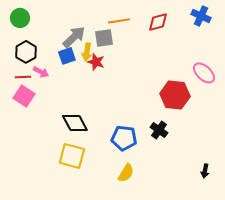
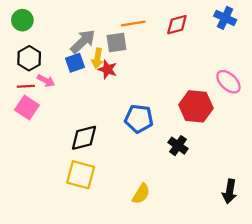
black diamond: (75, 123) -> (84, 138), turned -76
blue pentagon: (124, 138) -> (139, 119), moved
black arrow: (205, 171) -> (230, 191), size x1.5

